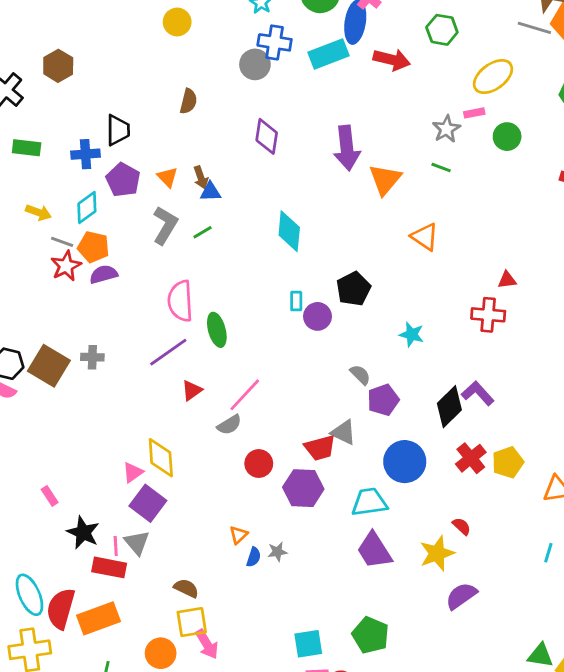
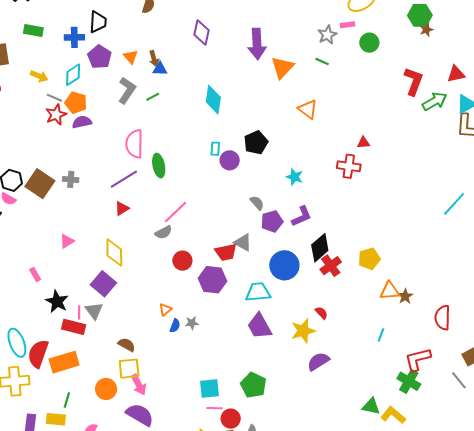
red triangle: (192, 390) -> (122, 208), moved
purple L-shape: (478, 393) -> (302, 216), moved, turned 105
black diamond: (449, 407) -> (320, 248), moved
yellow pentagon: (508, 462) -> (369, 259), moved
pink triangle: (133, 472) -> (67, 241), moved

